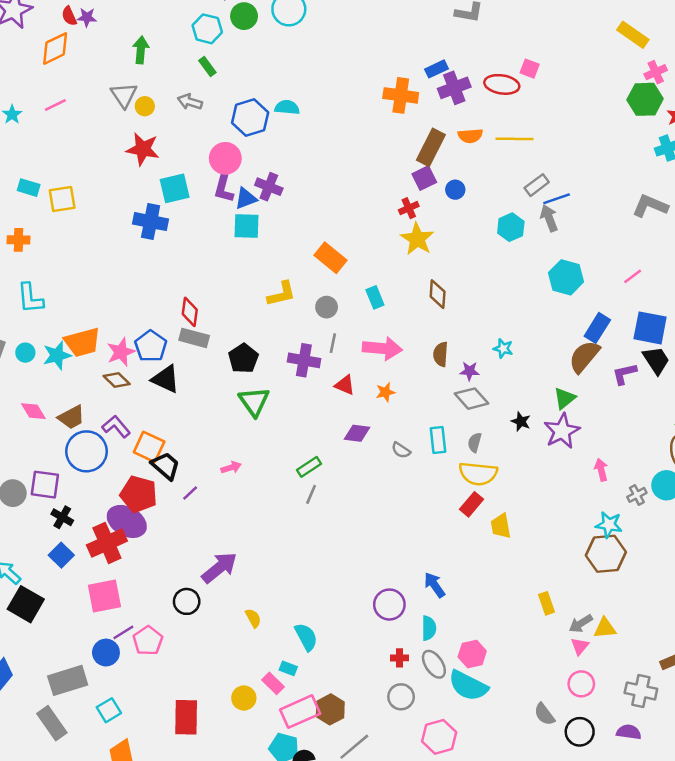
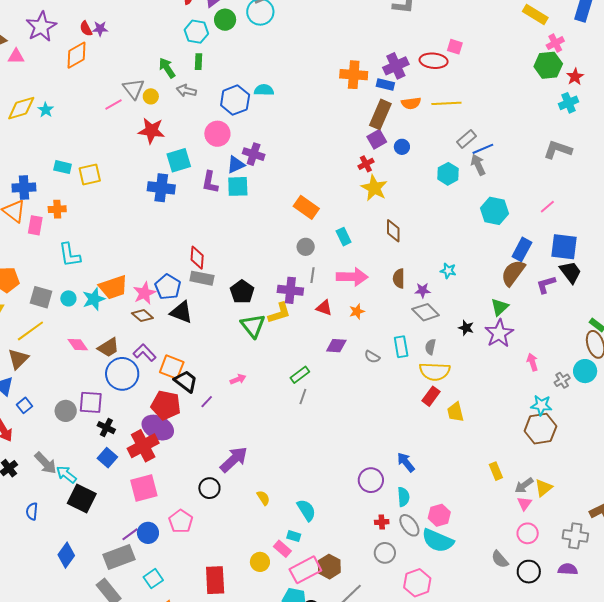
green arrow: (141, 50) -> (167, 68), moved, turned -35
green rectangle: (207, 67) -> (198, 62), turned 42
blue rectangle: (437, 69) -> (385, 84), moved, turned 42
pink line: (55, 105) -> (114, 105), moved
purple L-shape: (224, 189) -> (210, 182), moved
yellow L-shape: (282, 294) -> (279, 313), moved
yellow triangle: (605, 628) -> (544, 488), turned -30
purple line: (123, 632) -> (130, 534), moved

